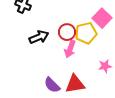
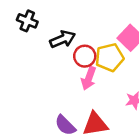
black arrow: (39, 37) -> (63, 39), moved

